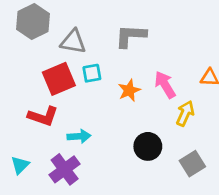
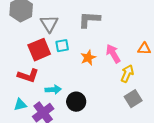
gray triangle: (73, 42) -> (49, 24), turned 48
black circle: (148, 146) -> (76, 102), moved
gray square: (192, 164) -> (133, 99), moved
cyan triangle: (20, 165) -> (20, 105), moved, turned 32

